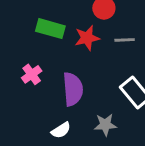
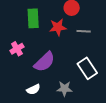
green rectangle: (50, 29) -> (33, 18), turned 66
purple semicircle: (73, 89) -> (44, 62), turned 45

